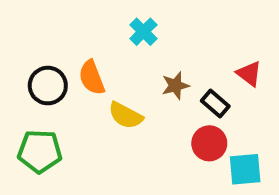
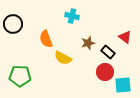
cyan cross: (143, 32) -> (72, 16), turned -32
black circle: (48, 86) -> (13, 24), moved

